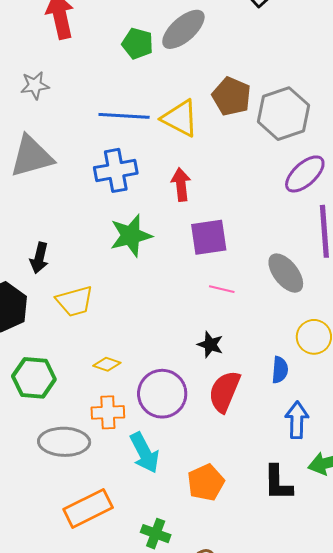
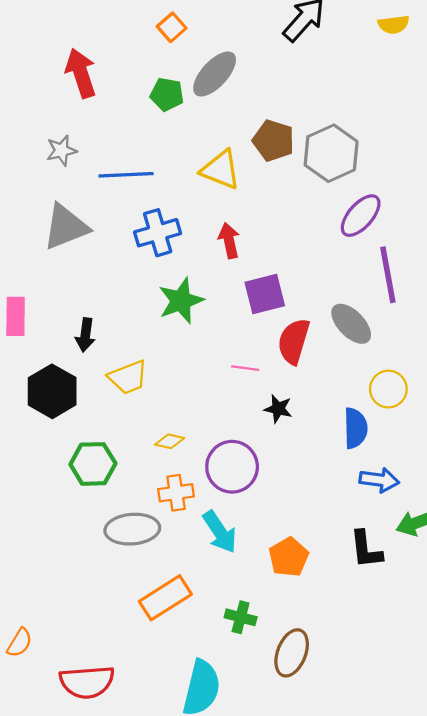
blue line: (124, 116) -> (126, 175), moved
pink line: (222, 289) -> (245, 368), moved
blue semicircle: (280, 370) -> (356, 428), size x1.4
red semicircle: (224, 391) -> (294, 341), moved
blue arrow: (297, 420) -> (379, 480), turned 102

